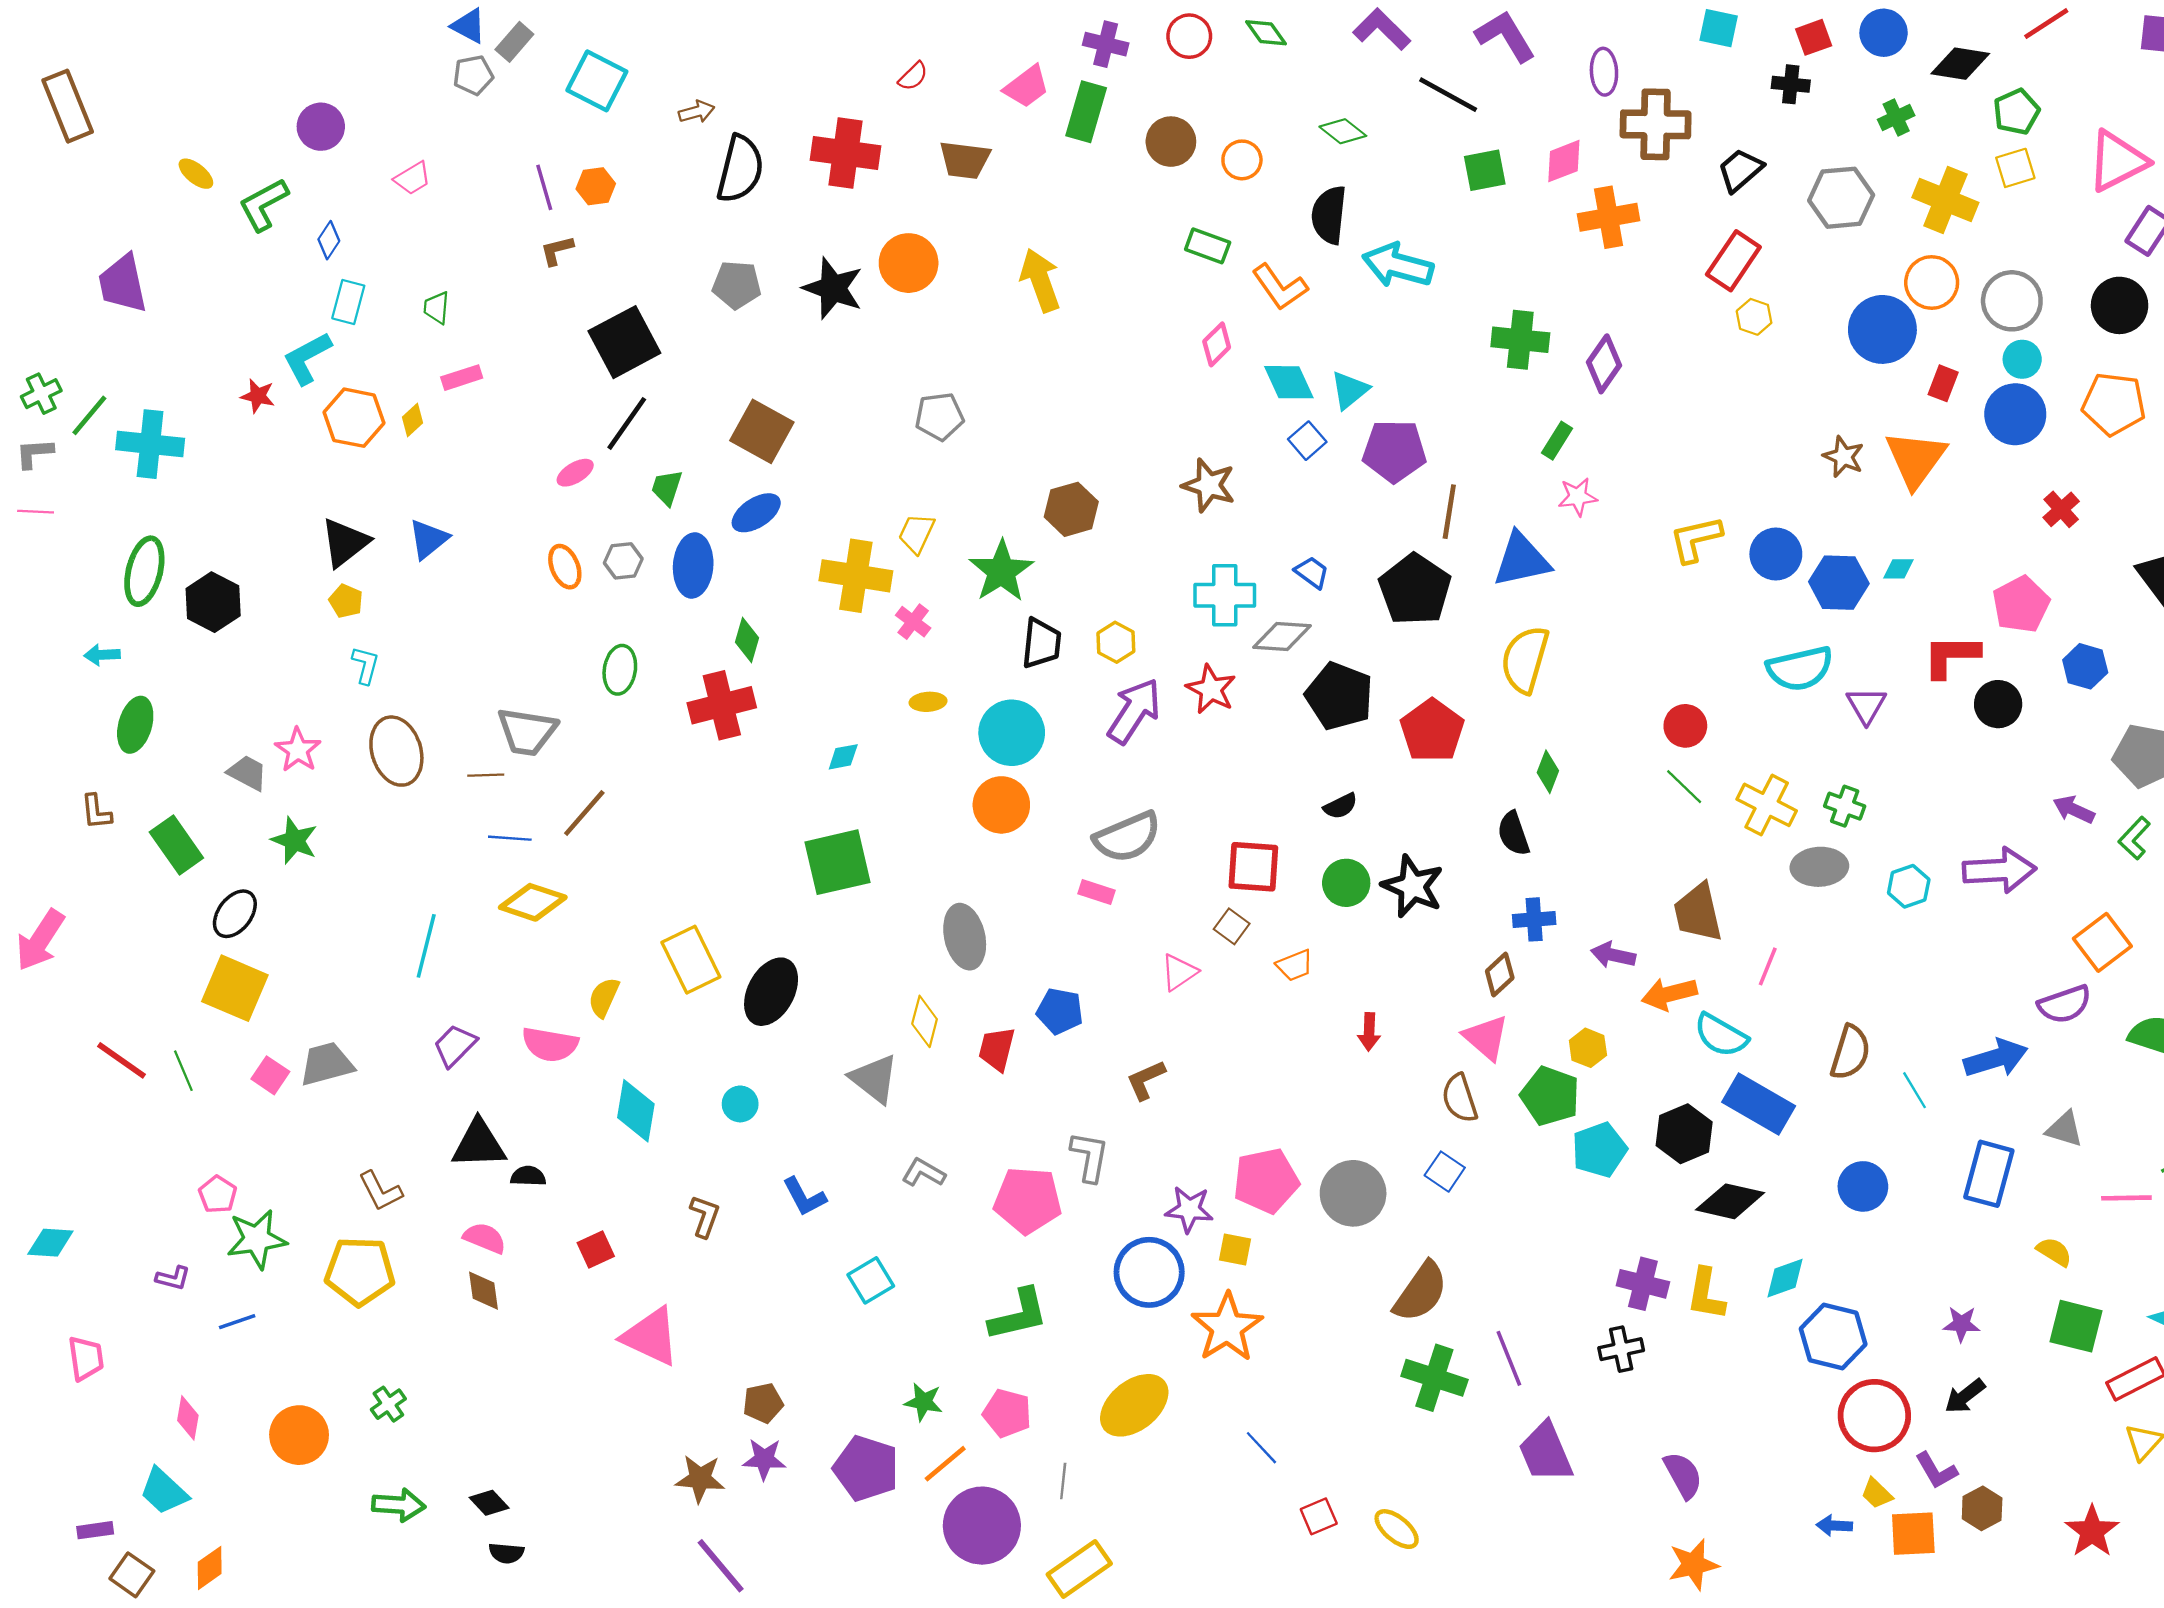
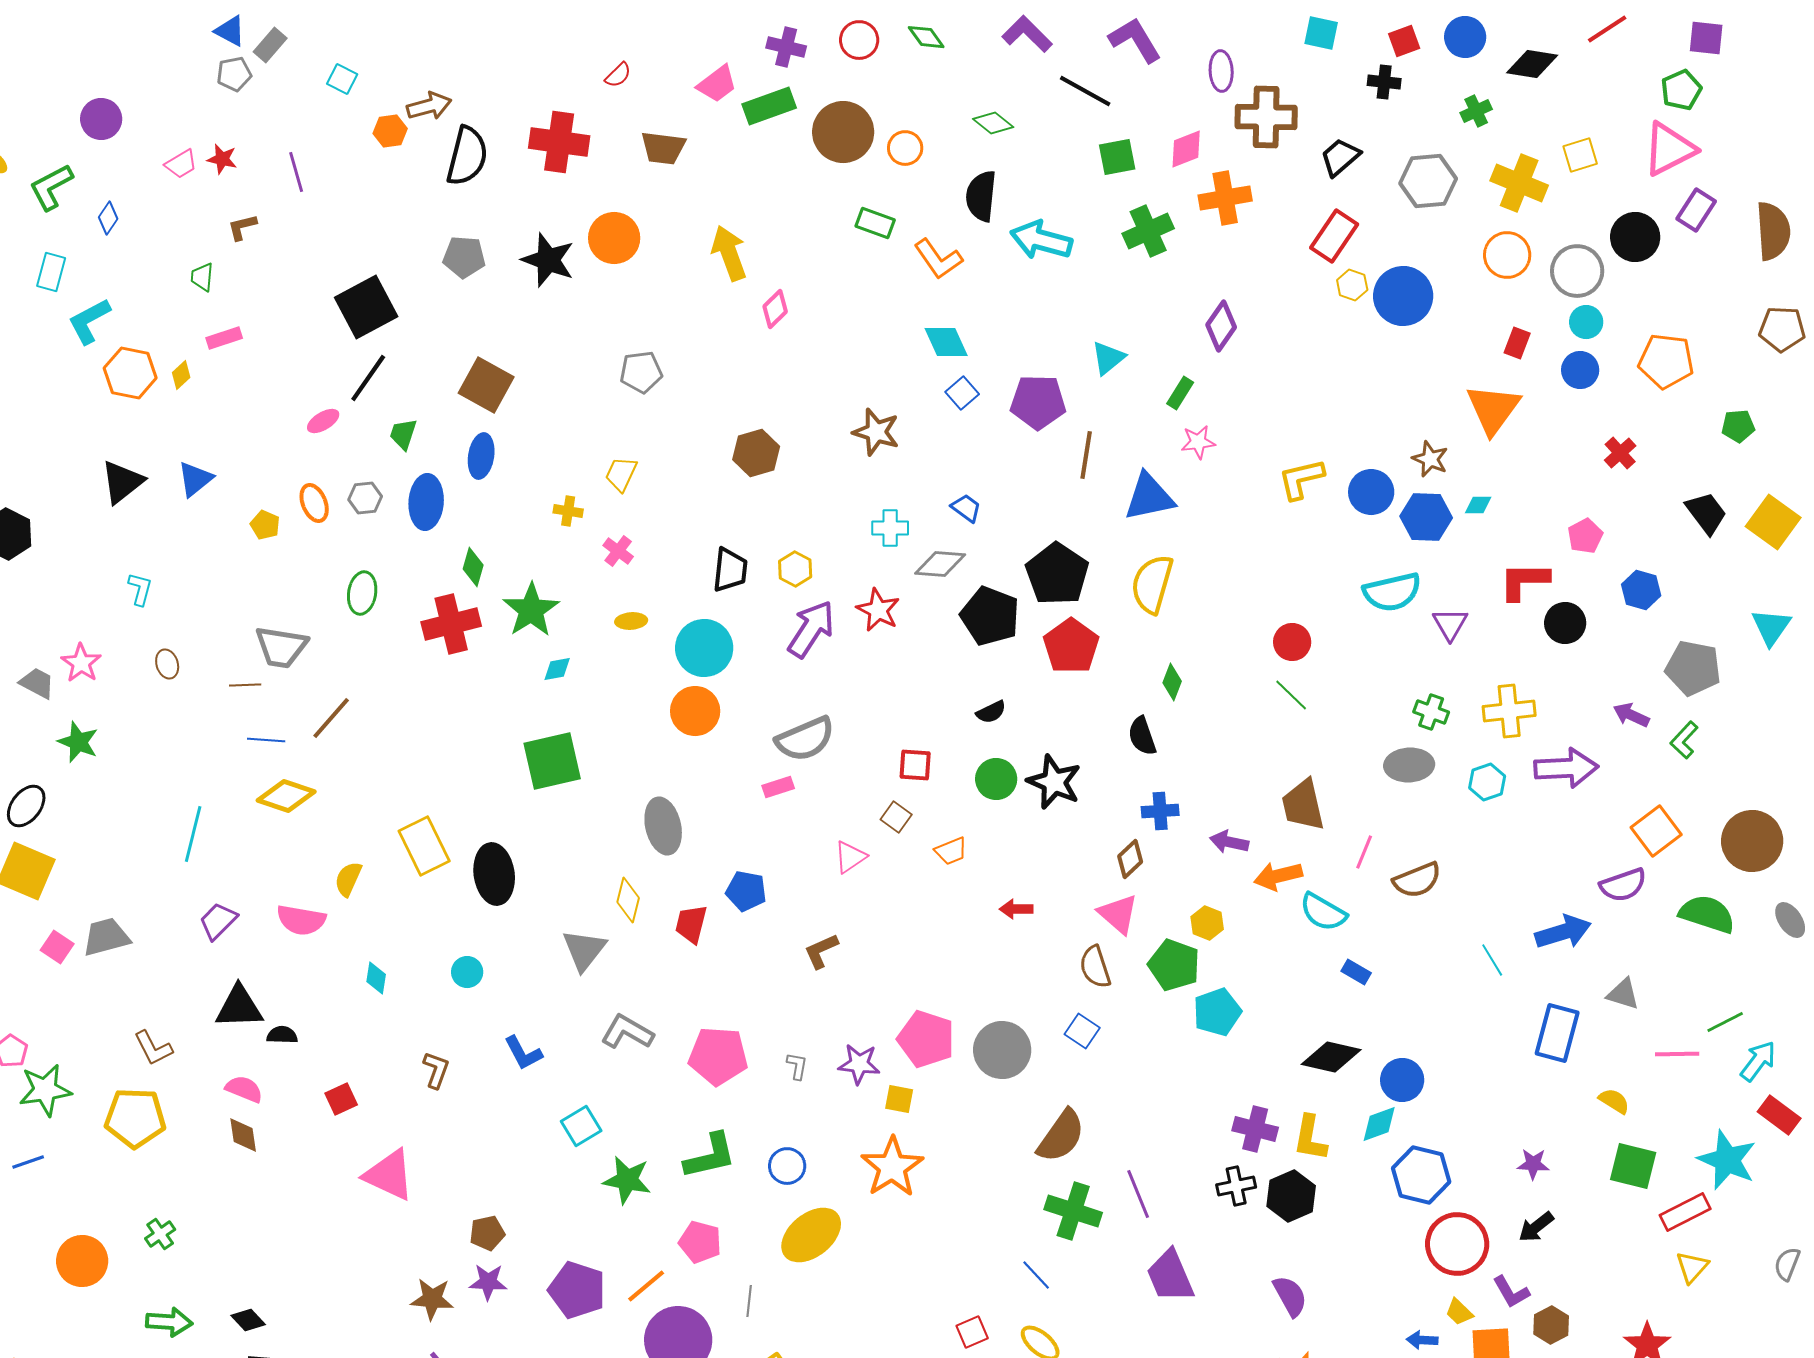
cyan square: (597, 81) -> (342, 79), size x0.6
brown arrow: (697, 112) -> (429, 106), size x1.4
green rectangle: (1086, 112) -> (769, 106), turned 54
green pentagon: (2016, 112) -> (1681, 90), moved
brown circle: (1171, 142) -> (843, 132), size x1.4
orange hexagon: (596, 186) -> (390, 131), moved
brown L-shape: (557, 250) -> (242, 227), moved
cyan rectangle: (348, 302) -> (51, 272), moved
black circle: (2120, 305) -> (1635, 237), moved
blue circle: (1882, 329) -> (1403, 296), moved
green cross: (1520, 340) -> (1148, 231), moved, turned -30
pink diamond: (1217, 344) -> (775, 309), moved
cyan triangle: (1350, 390) -> (1108, 358), moved
red star: (258, 396) -> (222, 159), moved
blue circle: (2015, 414) -> (1580, 370), size x0.7
brown star: (1843, 457) -> (1430, 459), moved
blue ellipse: (756, 513) -> (481, 456), turned -48
green star: (1001, 571) -> (531, 610), moved
yellow cross: (856, 576) -> (568, 511), size x0.5
black pentagon: (1415, 590) -> (1057, 574), moved
cyan cross: (1225, 595) -> (890, 528), size x0.7
yellow pentagon: (346, 601) -> (265, 525), moved
pink pentagon: (2021, 604) -> (1585, 536), size x0.7
brown ellipse: (396, 751) -> (167, 664), size x0.5
yellow cross: (1767, 805) -> (1509, 711), moved, turned -33
red square: (1253, 867) -> (915, 765), size x0.7
pink rectangle: (1096, 892) -> (778, 787), turned -36
black ellipse: (771, 992) -> (494, 874), turned -36
red arrow: (1369, 1032) -> (1016, 909), turned 88
brown semicircle: (1850, 1052) -> (1417, 880), moved, turned 51
gray triangle: (874, 1079) -> (584, 950), turned 30
blue rectangle: (1759, 1104) -> (1356, 972), size x0.5
cyan diamond: (636, 1111) -> (376, 978), size x0.6
black hexagon: (1684, 1134) -> (1291, 1196), moved
gray L-shape: (1090, 1157) -> (797, 1066), moved, size x0.6
gray L-shape: (923, 1173) -> (627, 1032), size x1.4
pink pentagon: (1266, 1181) -> (926, 1039), turned 30
blue circle: (1863, 1186) -> (1402, 1080), moved
blue circle: (1149, 1272) -> (787, 1166), moved, size x0.6
green star: (923, 1402) -> (627, 1180), moved, size x1.4
blue line: (1261, 1448) -> (1036, 1275), moved

